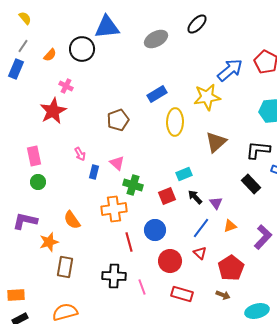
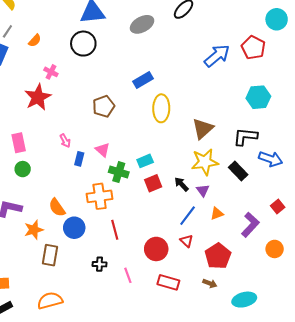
black circle: (82, 49) -> (83, 44), moved
yellow star: (207, 97) -> (205, 162), moved
cyan rectangle: (184, 174) -> (145, 161), moved
blue circle: (155, 230) -> (74, 228), moved
black cross: (114, 276) -> (100, 264), size x0.6

